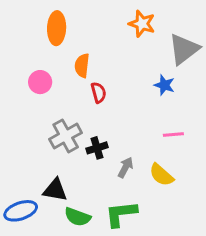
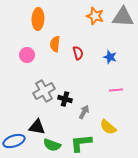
gray triangle: (184, 49) -> (123, 17), moved, turned 40
red semicircle: (99, 93) -> (78, 53), moved
black cross: (97, 148) -> (65, 99), turned 32
yellow semicircle: (161, 175) -> (108, 127), moved

